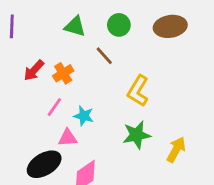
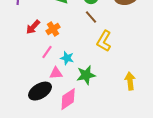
brown line: (104, 56) -> (91, 17), moved
green star: (136, 135) -> (86, 75), moved
yellow arrow: (176, 150) -> (130, 81), turned -36

